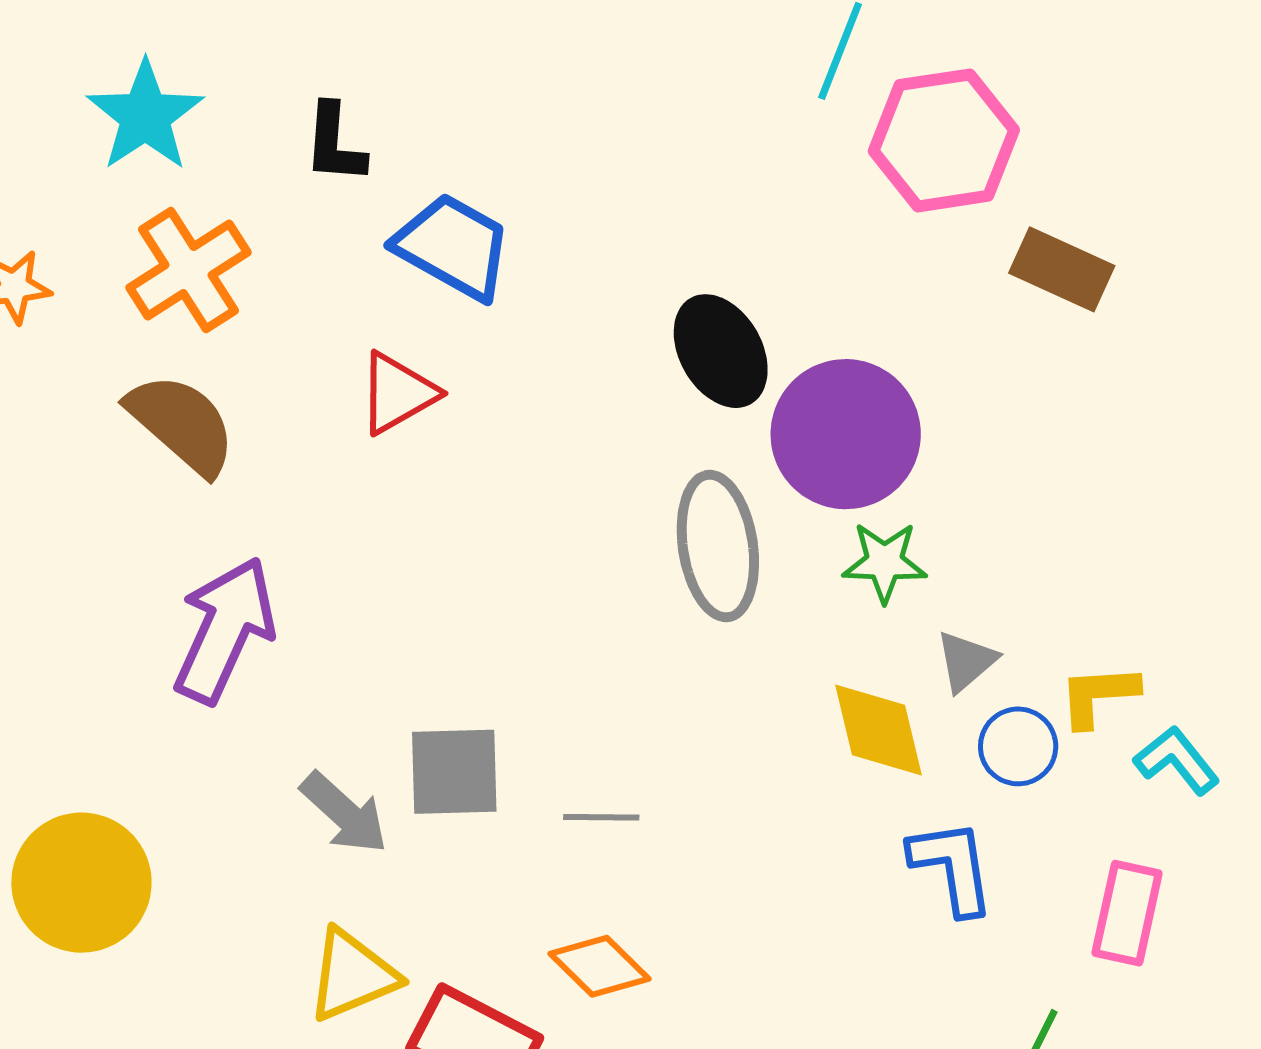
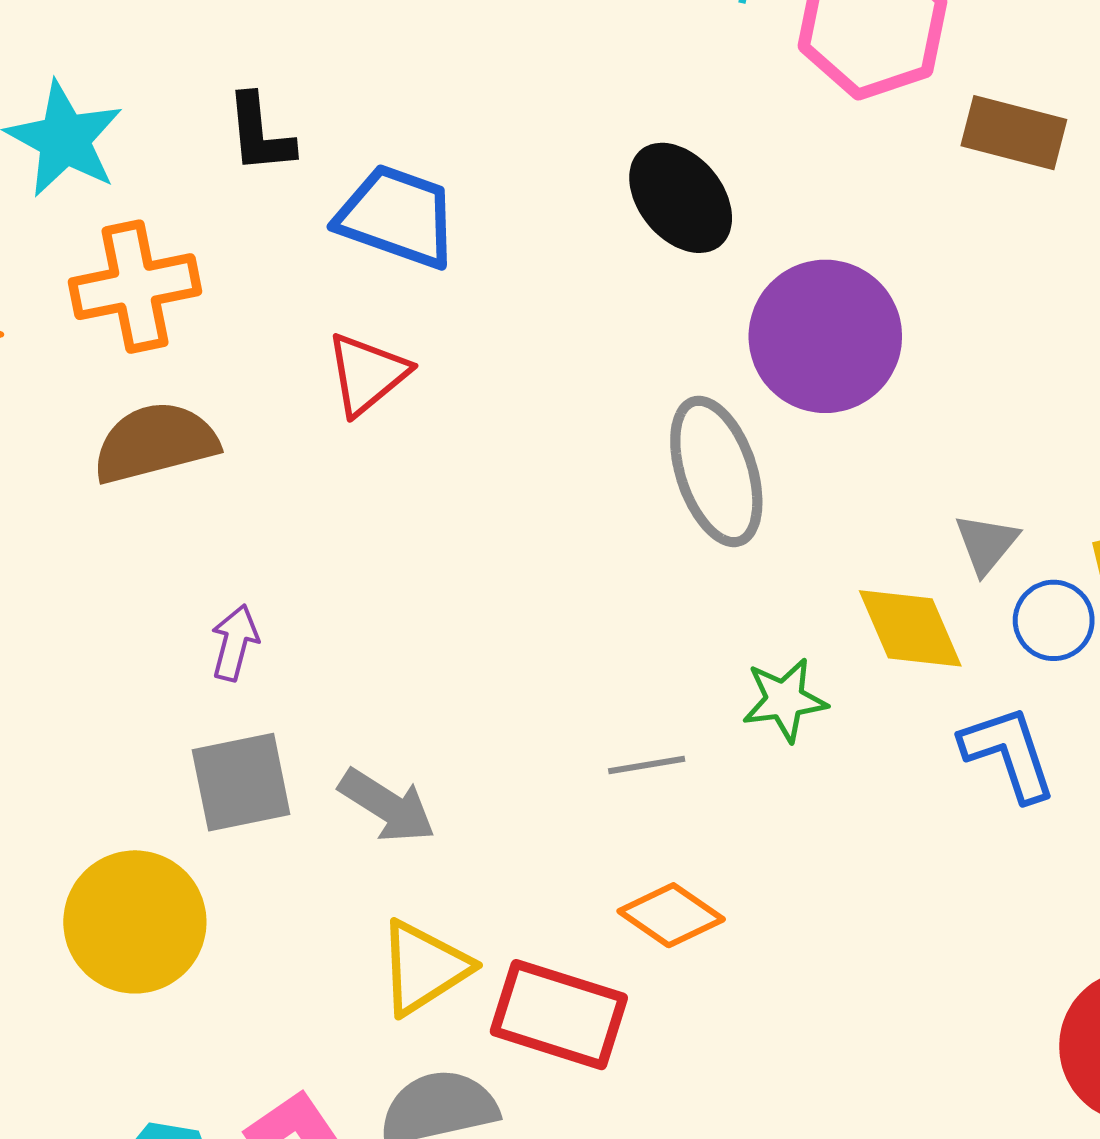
orange cross: (188, 270) -> (135, 287), turned 31
black ellipse: (721, 351) -> (681, 198), moved
brown semicircle: (182, 424) -> (155, 443), turned -46
green star: (885, 562) -> (785, 700), moved
purple arrow: (225, 630) -> (235, 643), size x0.5
gray square: (454, 772) -> (241, 782), moved

